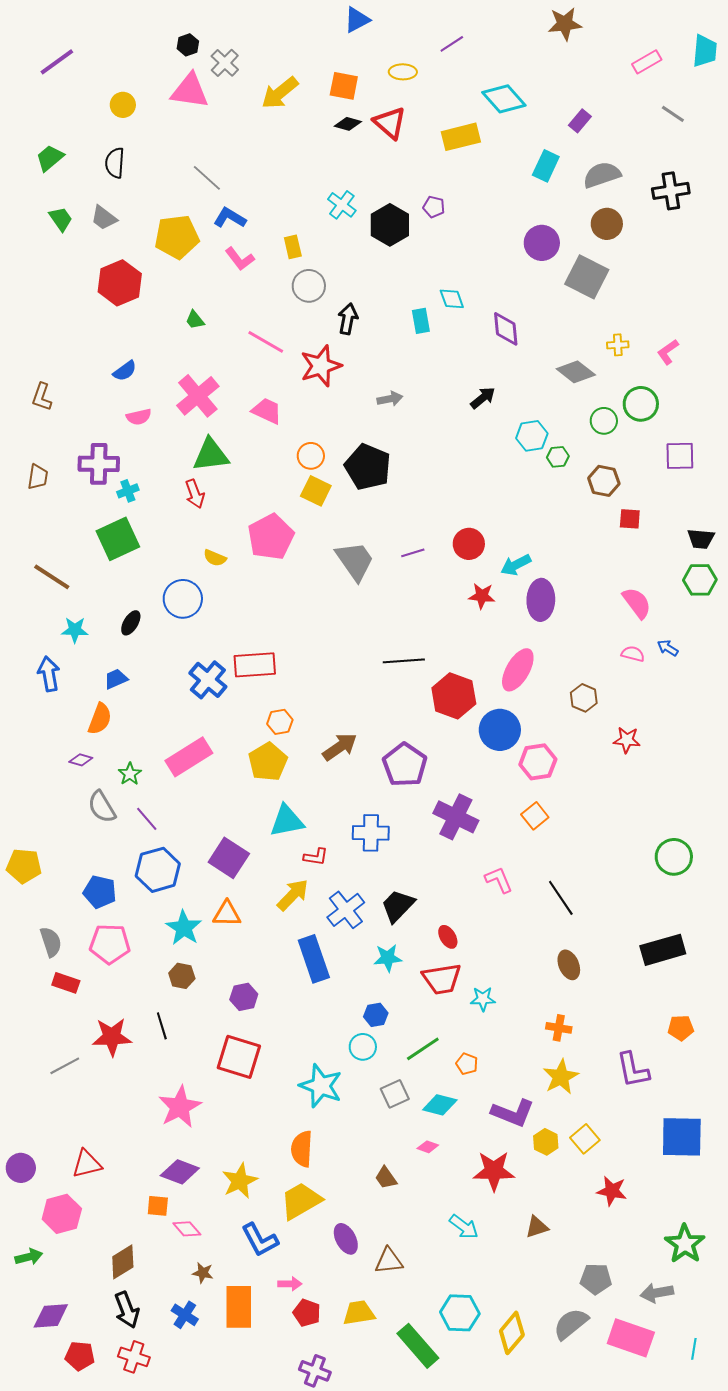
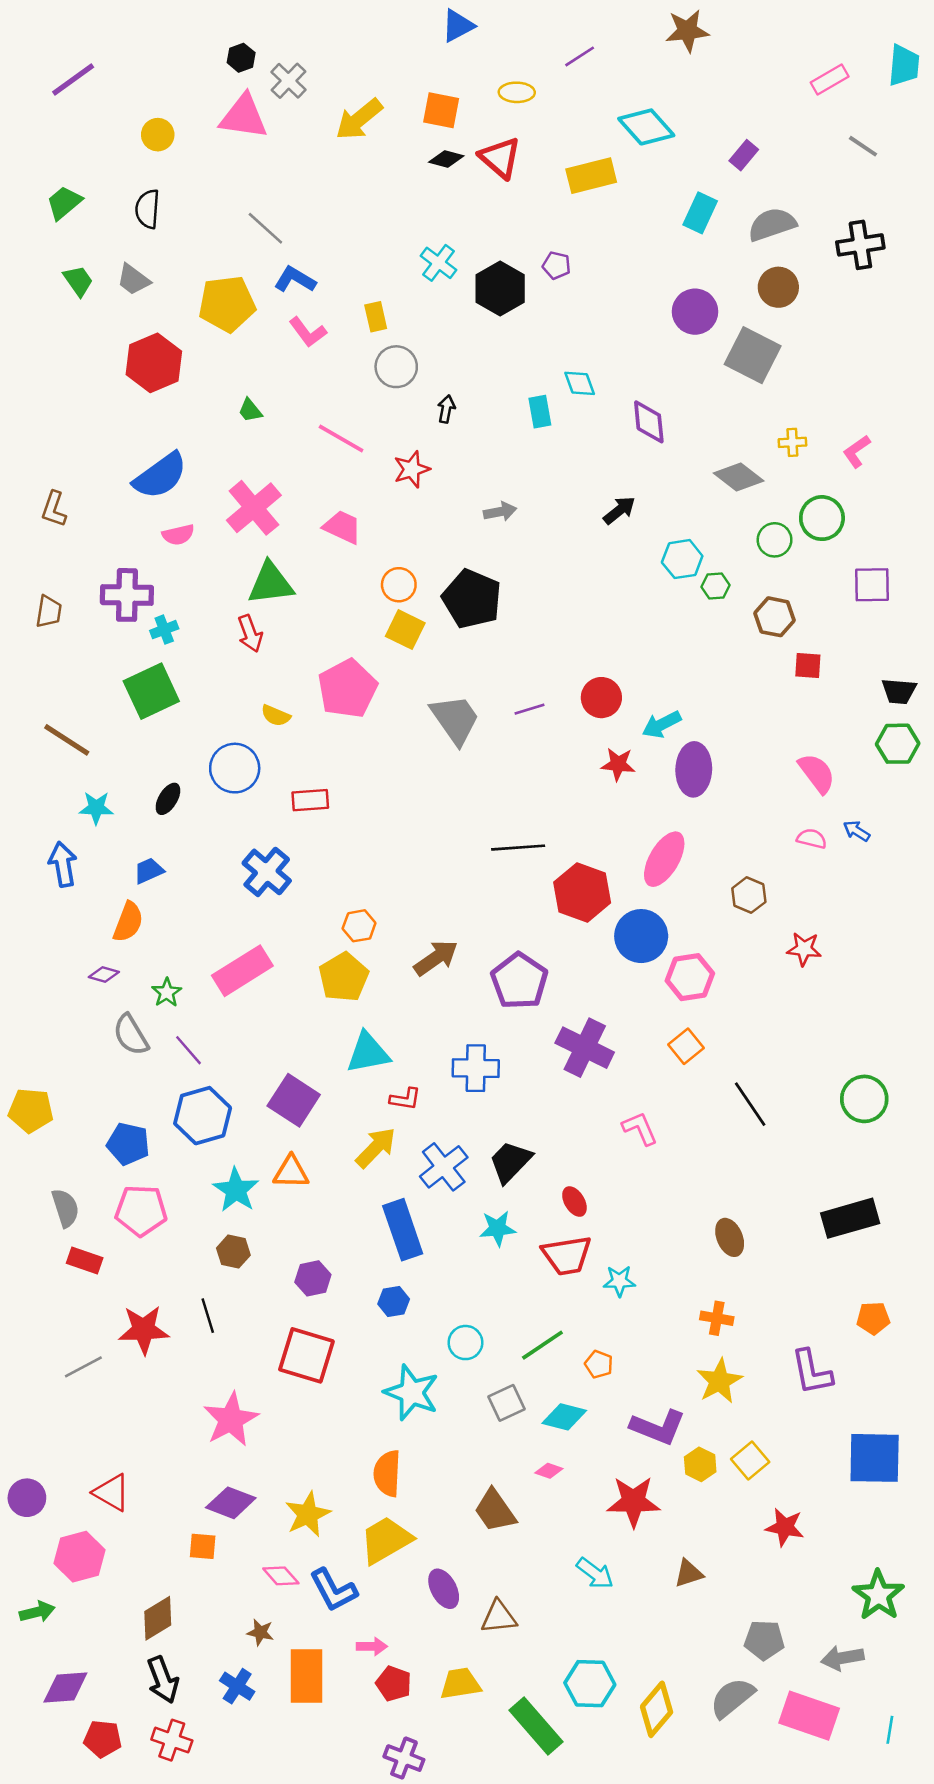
brown star: (565, 24) -> (687, 31), moved
black arrow: (348, 319) -> (446, 409), size x0.7
red star: (321, 366) -> (412, 469), size x0.7
blue semicircle: (125, 371) -> (160, 476), size x1.8
red rectangle: (255, 665) -> (310, 800), moved, size x0.7
black line: (561, 898) -> (750, 1104), moved
blue hexagon: (376, 1015) -> (394, 1302), moved
red triangle: (87, 1164) -> (112, 1493), turned 44
brown trapezoid: (386, 1178) -> (495, 1511), size x1.5
pink diamond: (187, 1229) -> (281, 1576), moved

